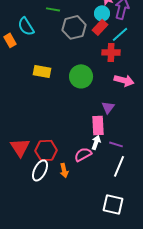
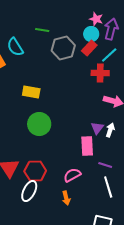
green circle: (81, 76) -> (39, 124), moved
white arrow: (96, 142) -> (110, 130), moved
white line: (119, 166) -> (108, 187), turned -40
orange arrow: (64, 170) -> (66, 198), moved

